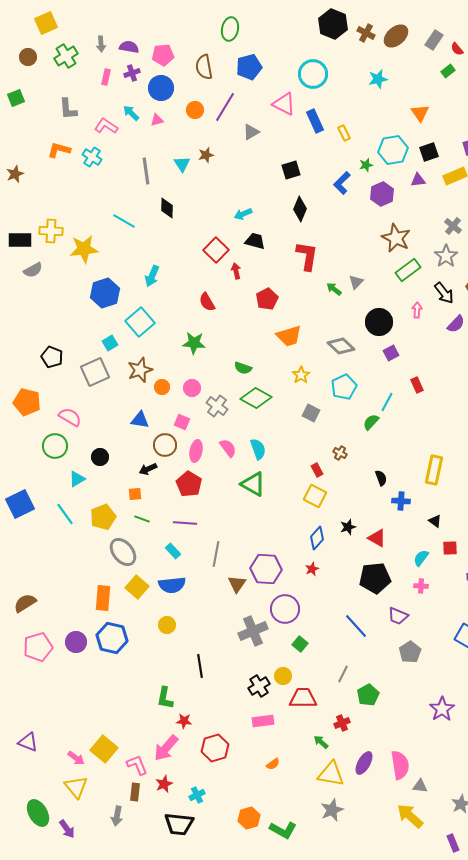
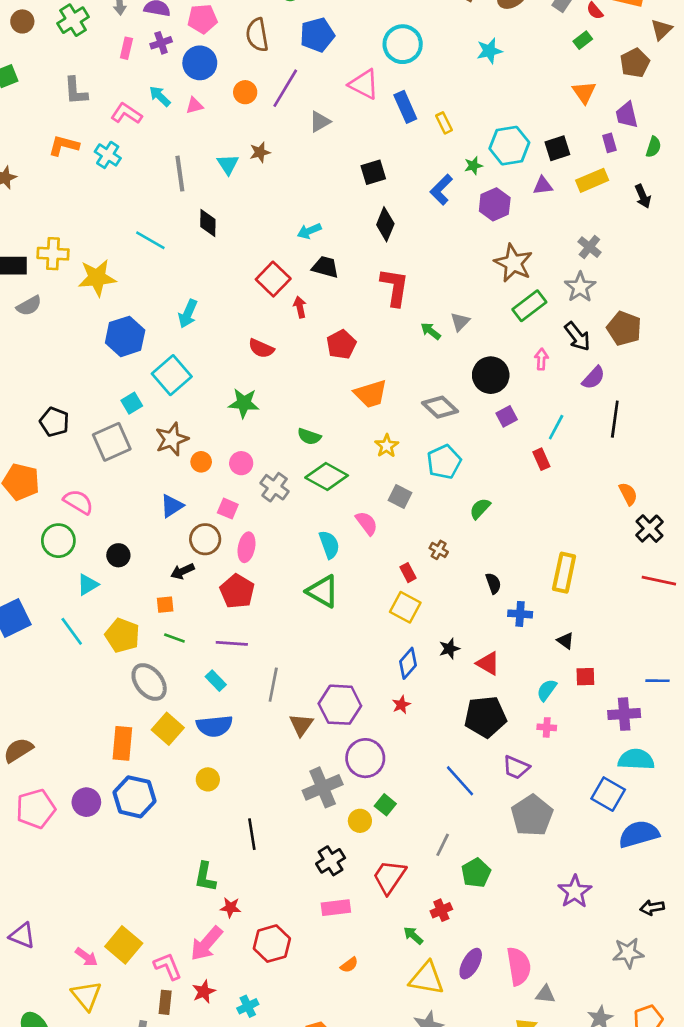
orange triangle: (420, 113) -> (584, 92), moved
red semicircle: (207, 302) -> (261, 348), turned -36
cyan line: (387, 402) -> (556, 427), moved
blue triangle: (140, 420) -> (172, 506), turned -42
pink semicircle: (228, 448) -> (367, 523), moved
yellow pentagon: (103, 517) -> (122, 635), turned -30
gray pentagon: (410, 652) -> (532, 815), size x1.4
yellow circle: (283, 676) -> (360, 821), moved
red trapezoid: (303, 698) -> (389, 877), turned -56

